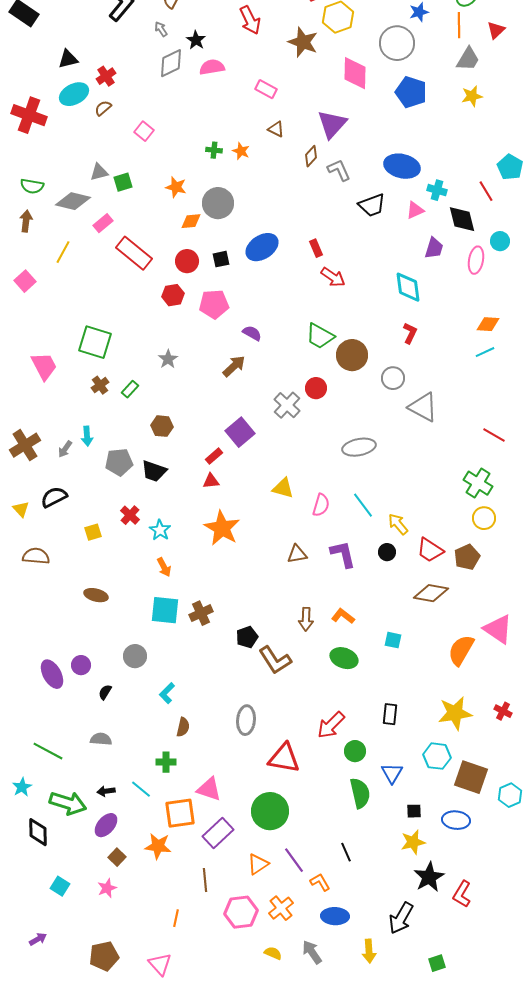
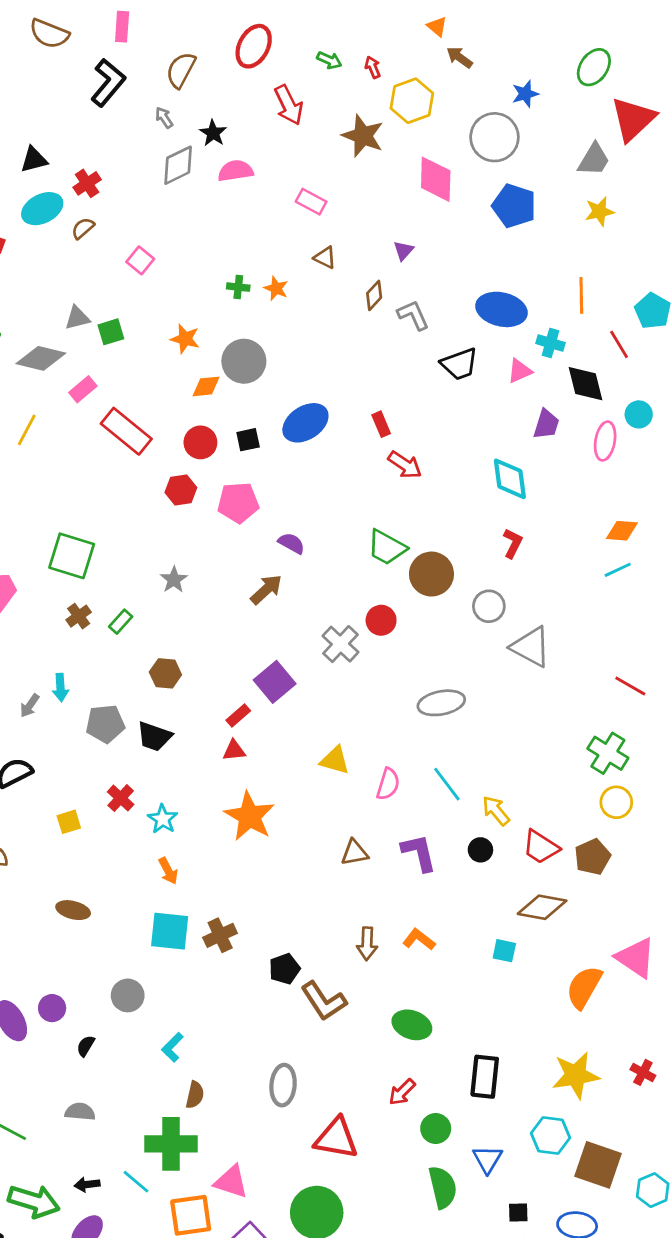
orange line: (459, 25) -> (581, 295), moved
red triangle: (496, 30) -> (633, 119), size x1.8
purple triangle: (332, 124) -> (403, 251), size x0.5
cyan square: (393, 640) -> (504, 951), moved
green ellipse: (344, 658) -> (412, 1025), moved
black rectangle: (390, 714) -> (485, 1077), size x1.4
red arrow: (331, 725) -> (402, 1092), size x0.7
green cross: (166, 762) -> (171, 1144), size x1.8

